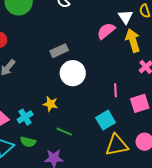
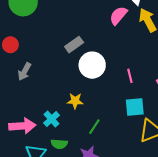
pink line: (116, 90) -> (130, 76), moved
cyan square: (106, 120) -> (135, 107), turned 36
green line: (64, 132) -> (94, 127), turned -70

